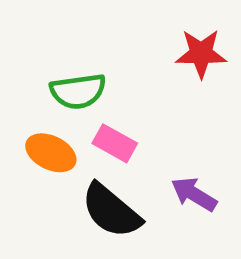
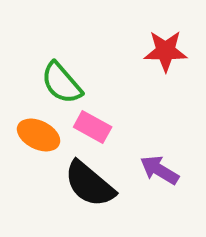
green semicircle: (78, 91) -> (62, 83), turned 57

